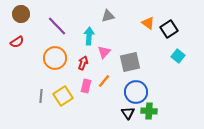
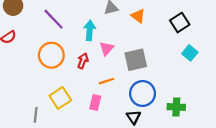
orange triangle: (148, 23) -> (138, 16), moved
orange line: (104, 81) -> (106, 81), turned 32
pink rectangle: (86, 86) -> (95, 102), moved
gray line: (41, 96) -> (36, 115), moved
green cross: (149, 111) -> (176, 107), moved

